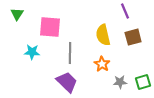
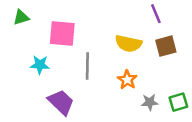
green triangle: (17, 14) -> (21, 17), turned 40
yellow semicircle: (103, 35) -> (128, 44), turned -65
purple trapezoid: (67, 82) -> (61, 102), moved

